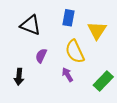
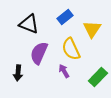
blue rectangle: (69, 18) -> (65, 17), turned 42
purple semicircle: (41, 56) -> (39, 53), size x1.6

